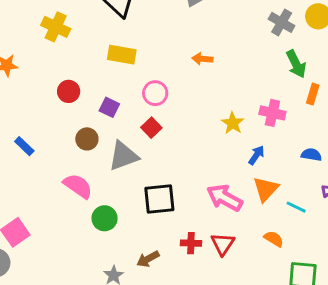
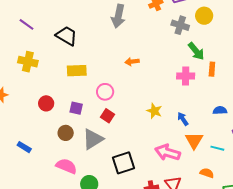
pink cross: (272, 113) -> (186, 76), moved
yellow star: (233, 123) -> (154, 111), moved
blue arrow: (256, 155) -> (183, 119), turned -56

